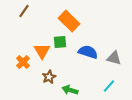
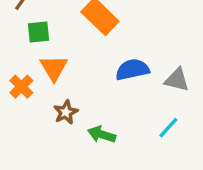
green square: (60, 42) -> (38, 32), moved
blue semicircle: (88, 52) -> (132, 70), turned -30

